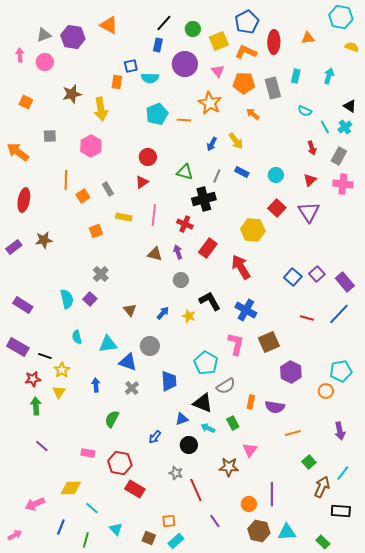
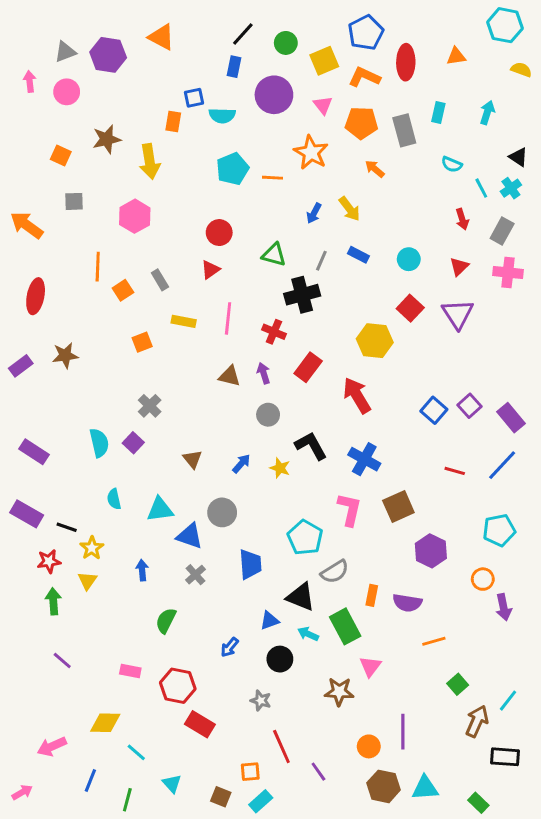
orange square: (26, 102) -> (61, 156), moved
cyan pentagon: (341, 371) -> (499, 530), moved
green rectangle: (233, 423) -> (345, 626), size x1.6
purple arrow: (340, 431) -> (504, 607), moved
red line: (196, 490) -> (281, 746), moved

